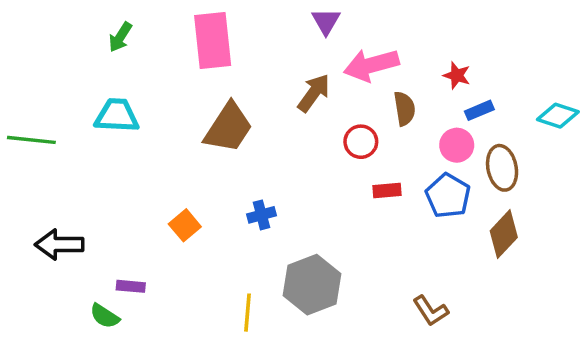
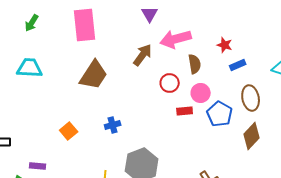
pink circle: (457, 145) -> (201, 93), moved

